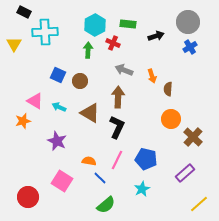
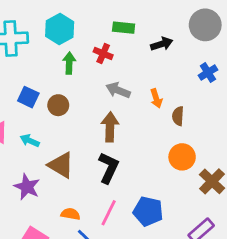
cyan hexagon: (95, 25) -> (60, 29), moved
blue cross: (190, 47) -> (208, 73), moved
brown triangle: (90, 113) -> (61, 165), moved

